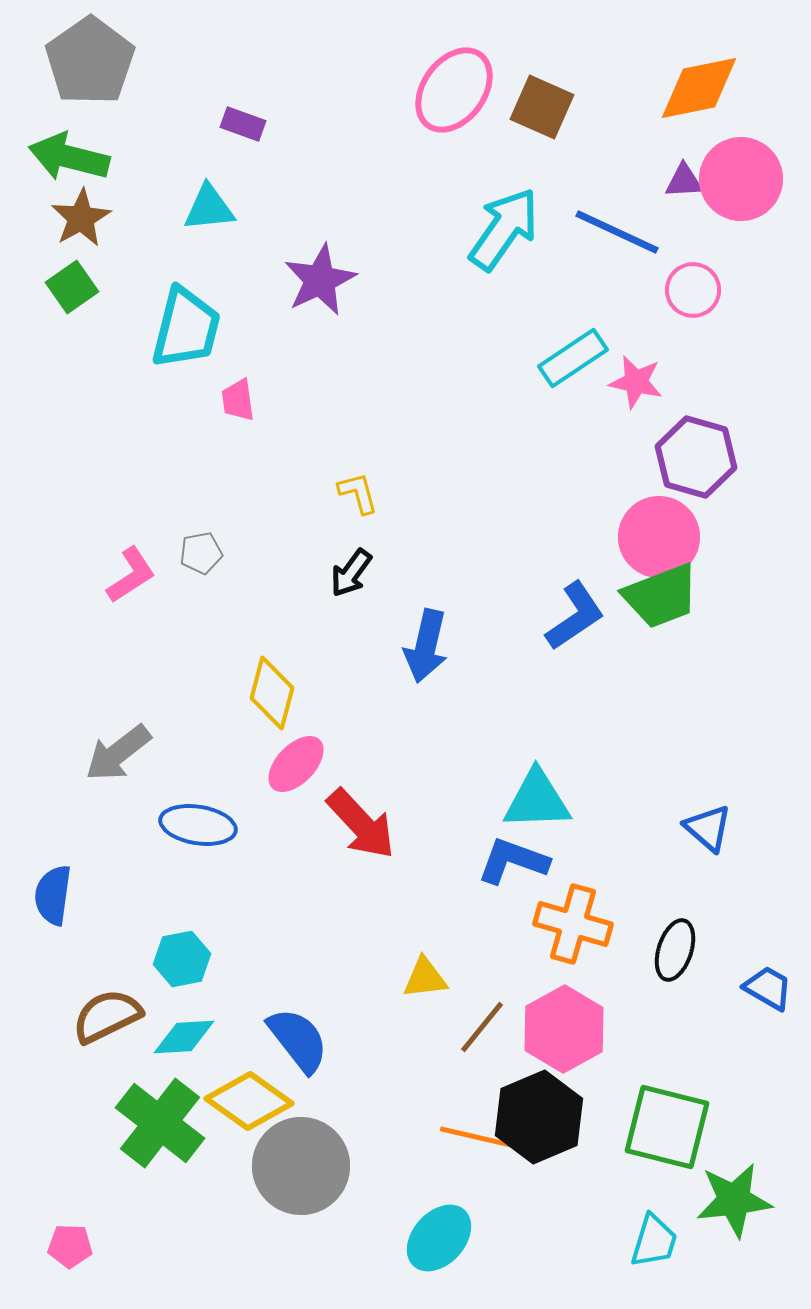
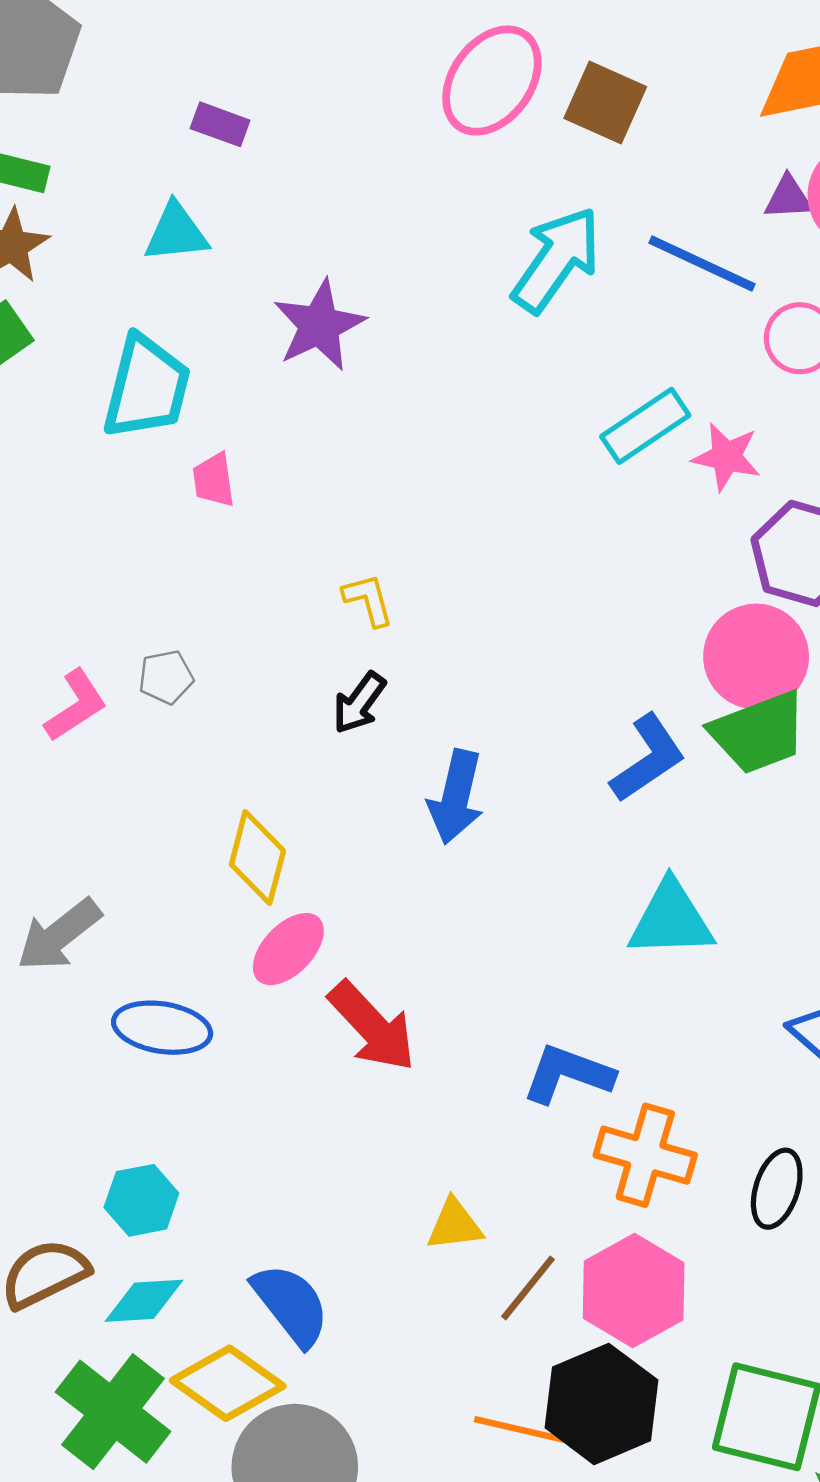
cyan triangle: (537, 800) -> (671, 919), moved

